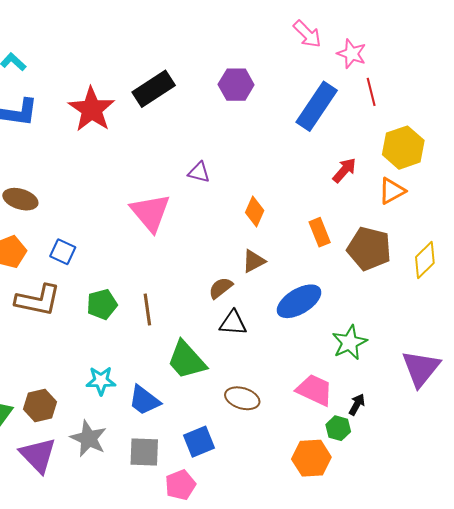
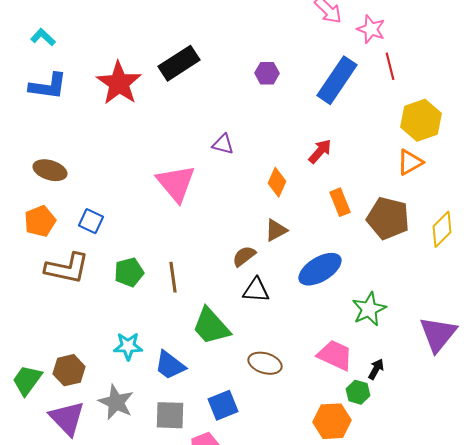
purple hexagon: (236, 85) -> (267, 73), moved, size x0.7
red arrow: (344, 170) -> (320, 151), moved

